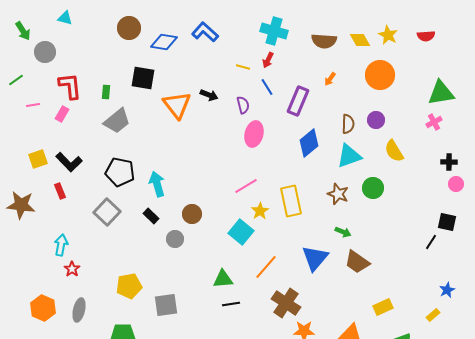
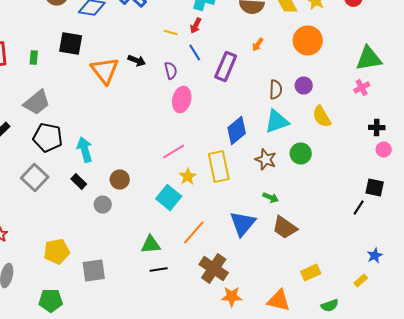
gray trapezoid: (117, 121) -> (37, 102), moved
blue diamond: (309, 143) -> (237, 130), moved

